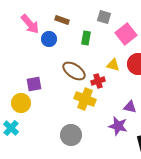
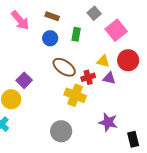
gray square: (104, 17) -> (94, 13), turned 32
blue circle: (49, 39) -> (50, 38), moved
purple square: (34, 84) -> (24, 80), turned -35
purple triangle: (130, 107) -> (109, 78), moved

